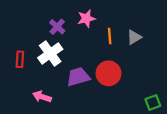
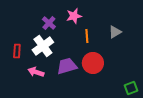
orange line: (110, 36) -> (87, 36), moved
pink arrow: (42, 97) -> (36, 72), moved

